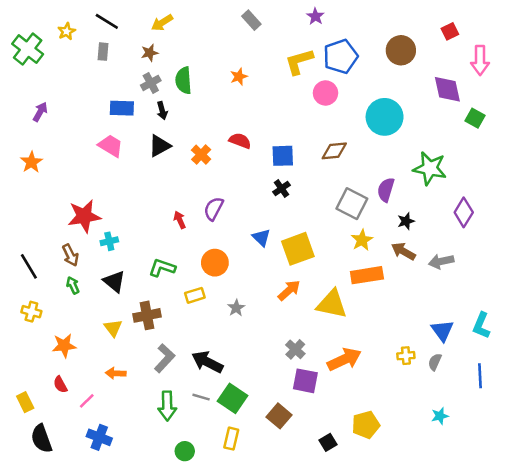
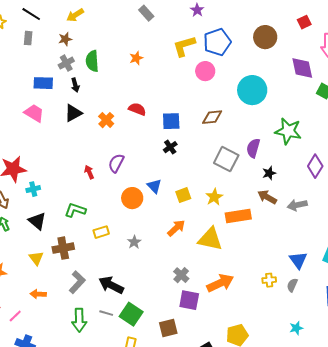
yellow star: (362, 240) -> (214, 197), moved
yellow square: (298, 249) -> (183, 195), size x0.6
orange circle: (215, 263) -> (132, 198), moved
brown square: (279, 416) -> (168, 328), turned 36

